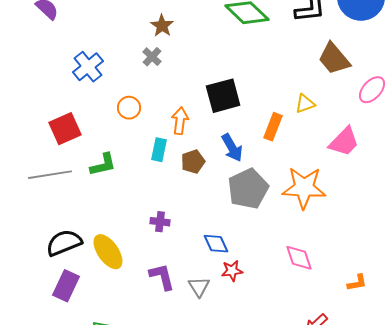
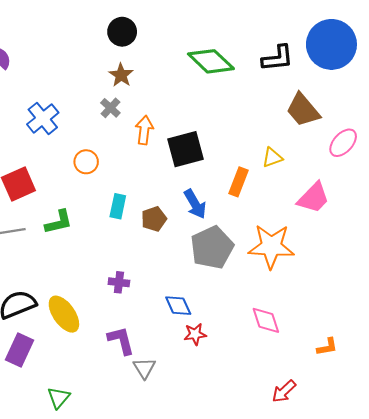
orange arrow: (180, 121) -> (144, 130), moved
gray triangle: (199, 287) -> (144, 368), moved

